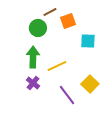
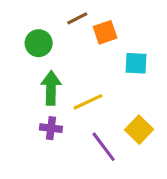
green circle: (38, 28) -> (39, 43), moved
purple cross: (33, 83) -> (51, 128), turned -32

